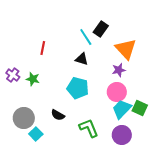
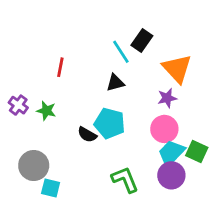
black triangle: (82, 59) -> (115, 83), turned -32
black semicircle: (58, 115) -> (87, 135), moved
cyan square: (36, 134) -> (51, 188), turned -32
purple circle: (122, 135) -> (171, 175), moved

